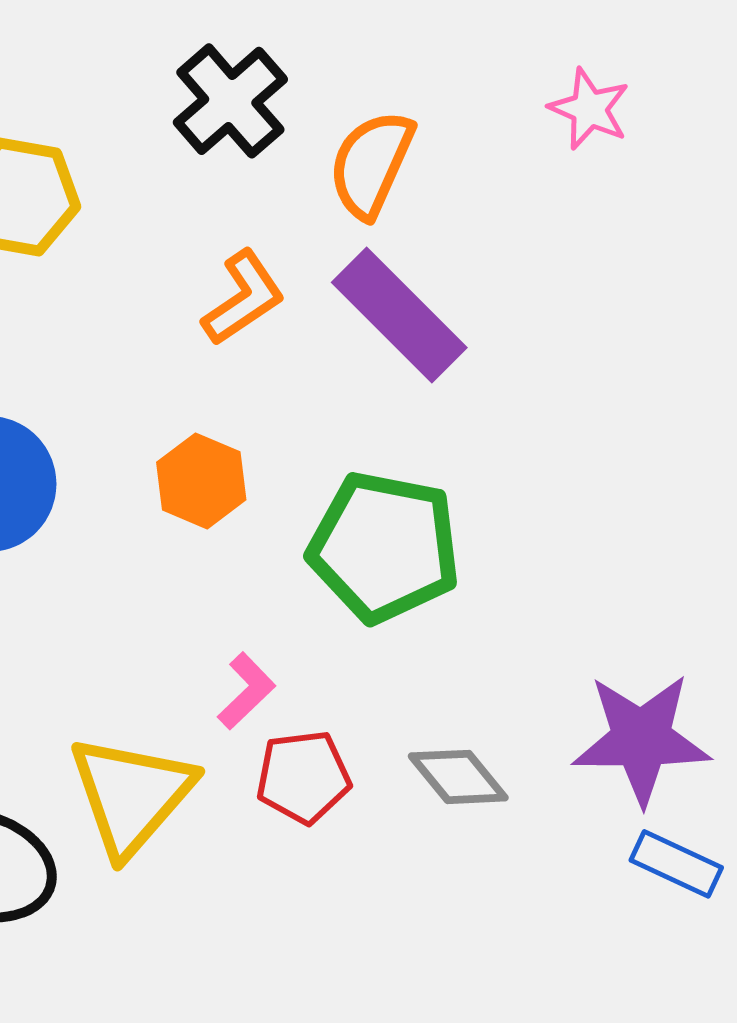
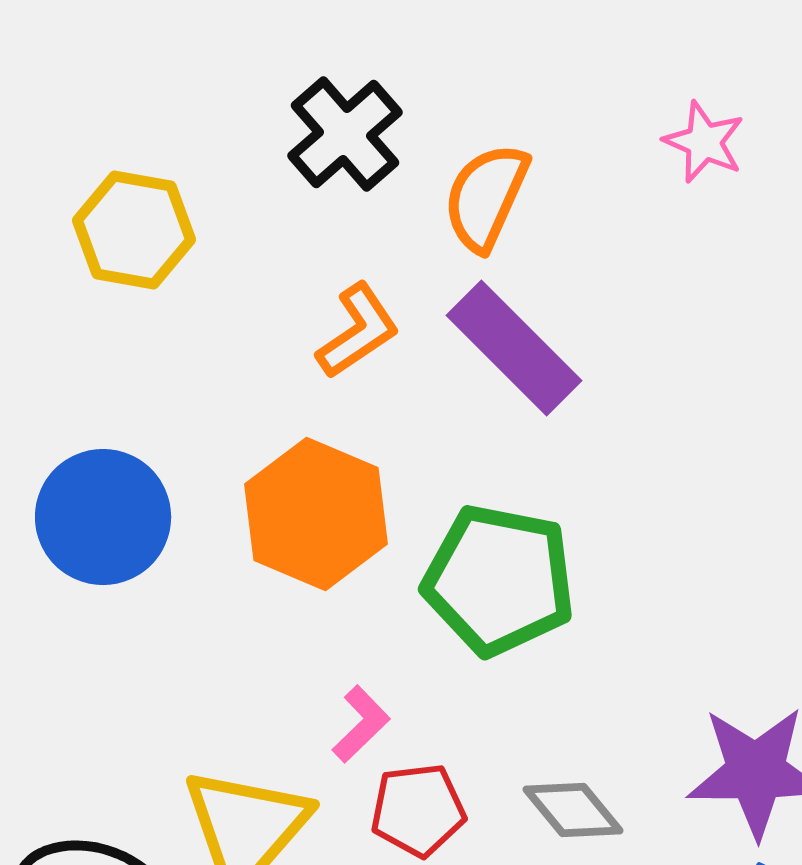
orange hexagon: (201, 481) -> (316, 514), size x1.6

